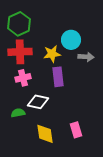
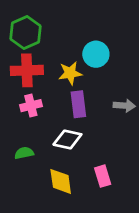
gray arrow: (86, 57) -> (124, 106), moved
white diamond: (38, 102) -> (67, 139), moved

